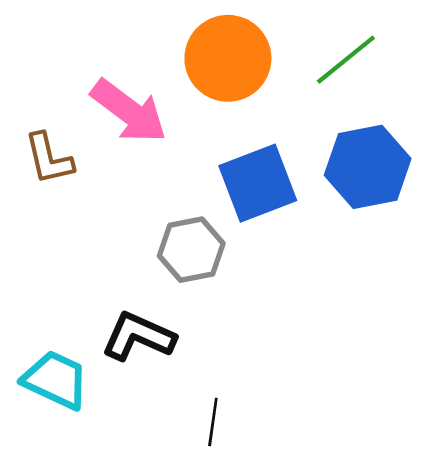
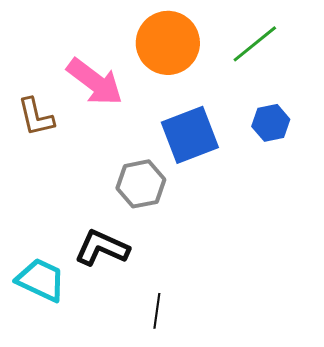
blue hexagon: (368, 167) -> (271, 123), size x0.6

